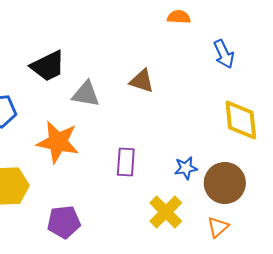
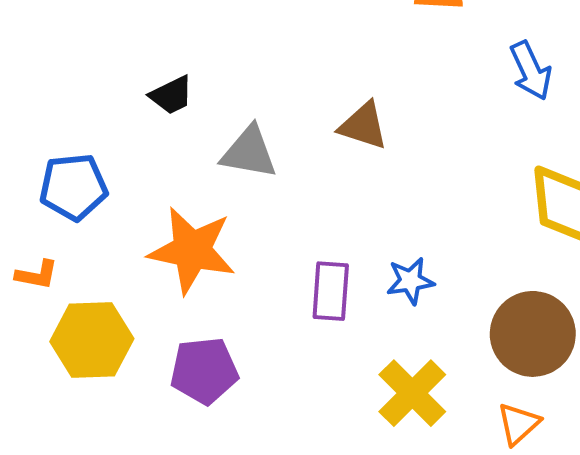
black trapezoid: (48, 66) -> (171, 95), size x0.6
blue star: (186, 168) -> (410, 281), moved
purple pentagon: (64, 222) -> (204, 371), moved

